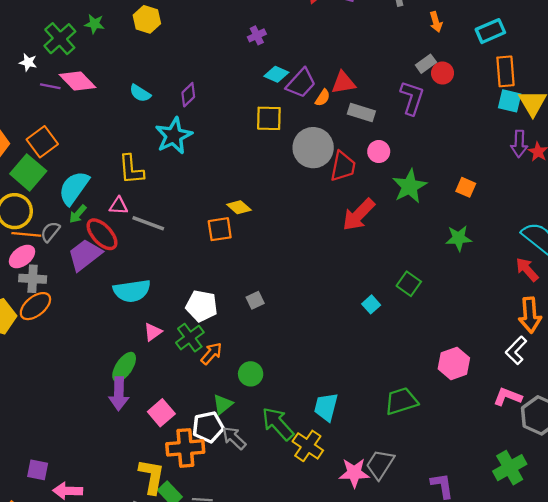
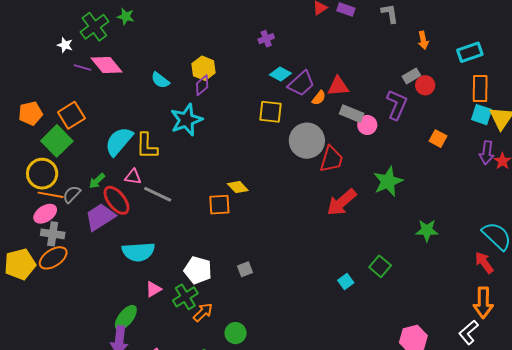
yellow hexagon: (147, 19) -> (204, 68), moved
pink circle: (379, 152) -> (367, 125), moved
orange square: (466, 187) -> (438, 139), moved
cyan semicircle: (74, 188) -> (119, 141), moved

